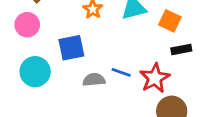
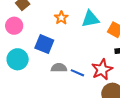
blue square: (71, 48) -> (44, 44), turned 30
blue line: (121, 72) -> (77, 73), moved

